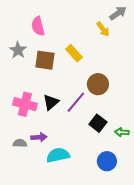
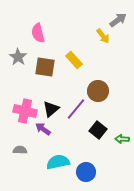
purple arrow: (39, 137) -> (43, 129), moved, turned -140
blue circle: (107, 161) -> (86, 172), moved

